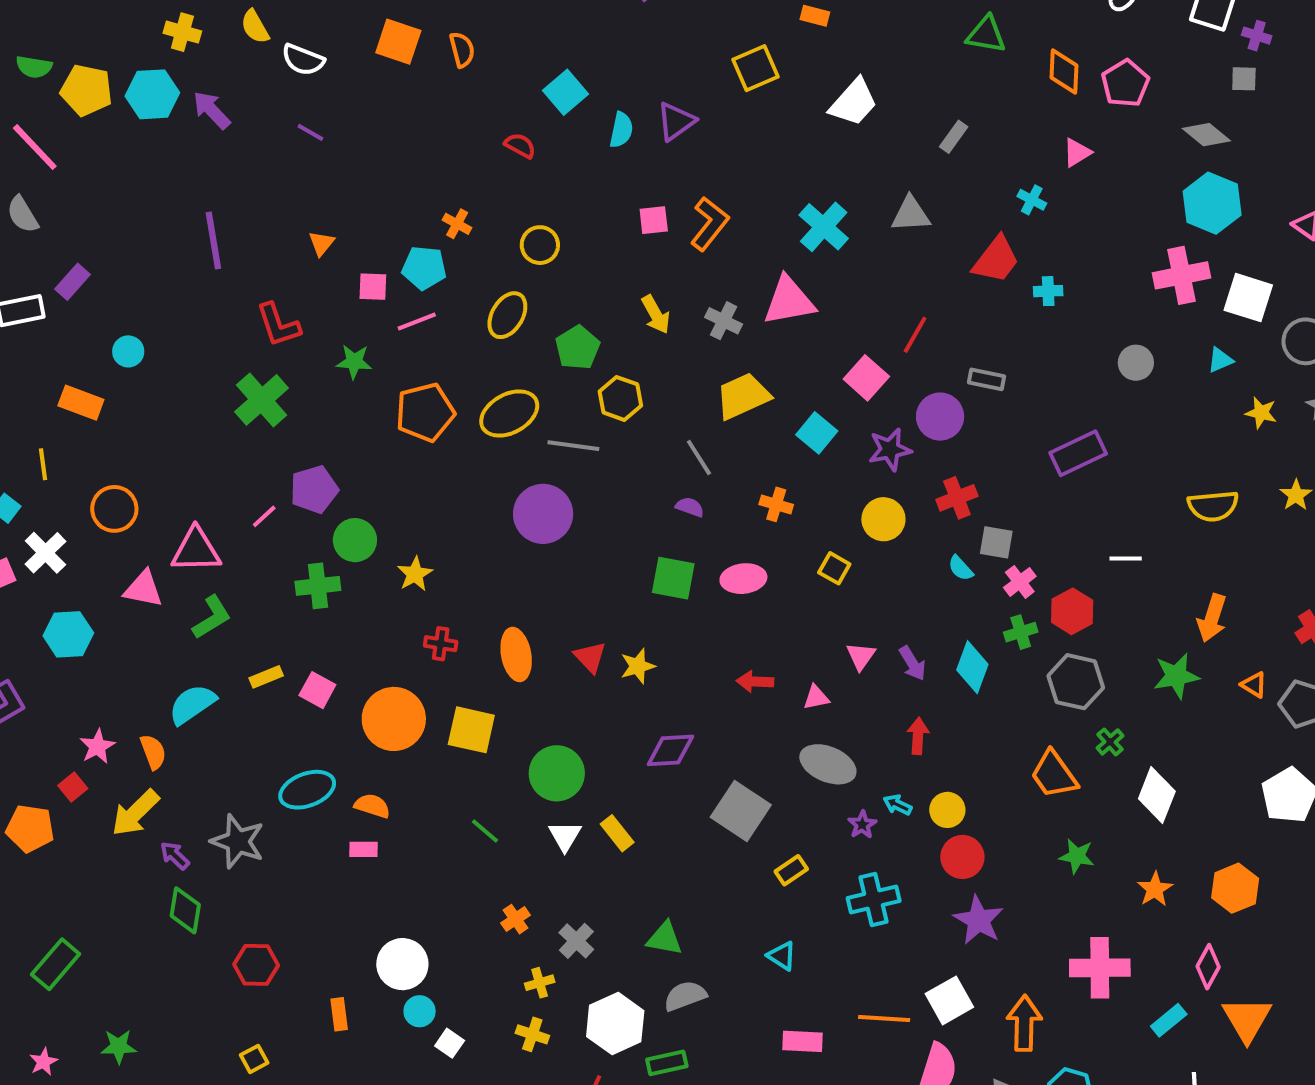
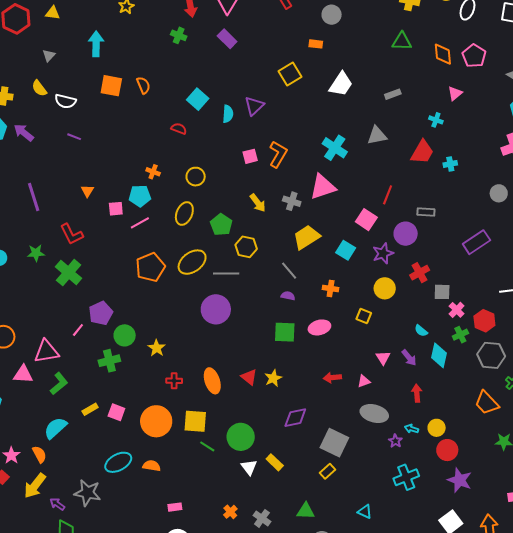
gray rectangle: (954, 137) -> (393, 94), turned 42
green star: (354, 362) -> (36, 253), moved
cyan semicircle: (961, 568) -> (421, 331), moved
green line: (485, 831) -> (207, 446), moved
pink rectangle: (364, 849) -> (175, 507), moved
yellow rectangle: (791, 870) -> (328, 471), moved

